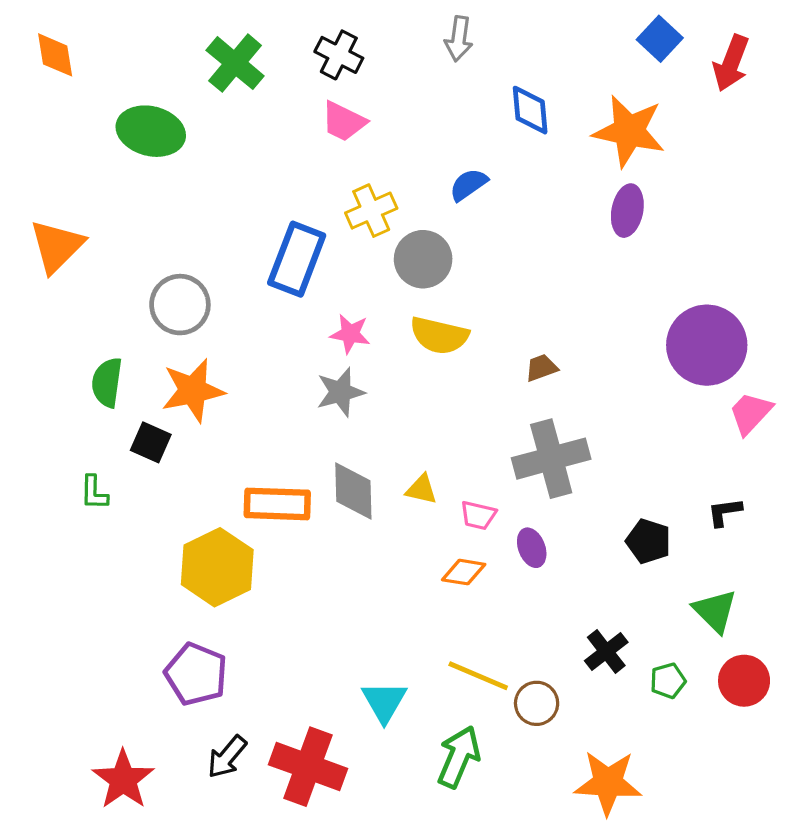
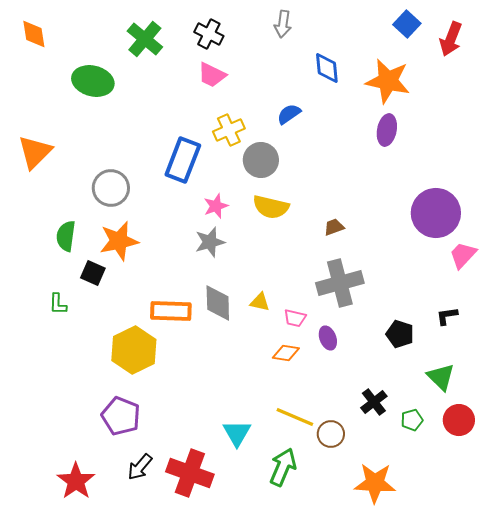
pink star: (350, 334) -> (216, 206), turned -30

